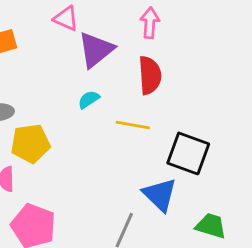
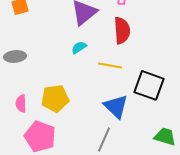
yellow pentagon: (30, 143) -> (55, 98), moved
blue triangle: (160, 195) -> (116, 106), moved

